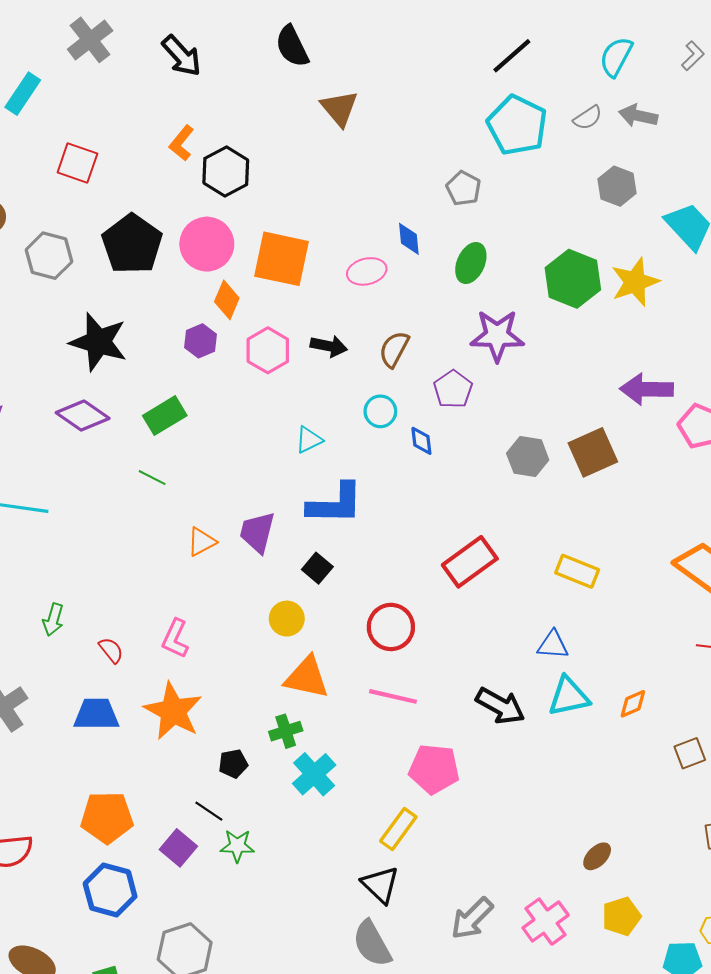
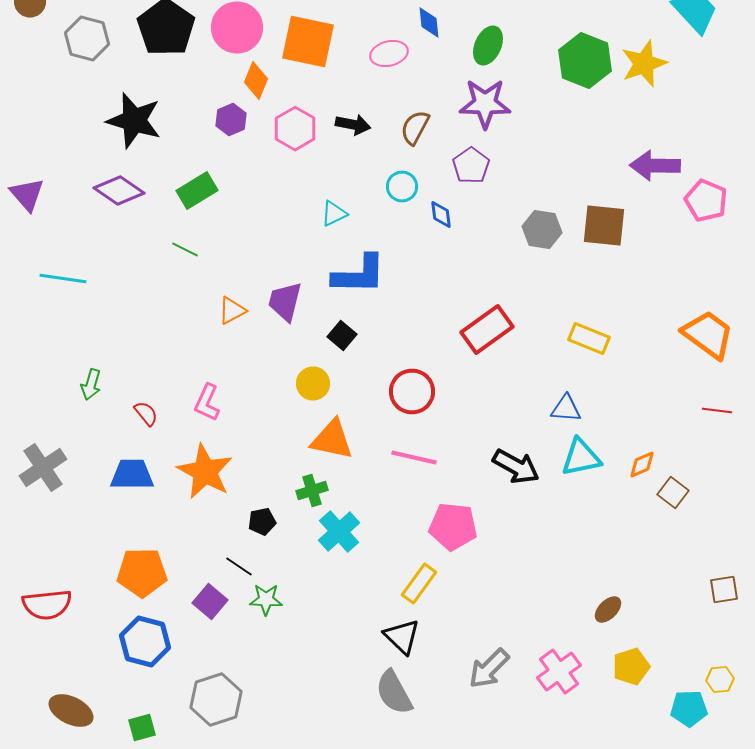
purple star: (497, 336) -> (485, 104), moved
brown square: (593, 452) -> (604, 226), turned 30
brown square: (690, 753) -> (673, 492), moved, turned -32

